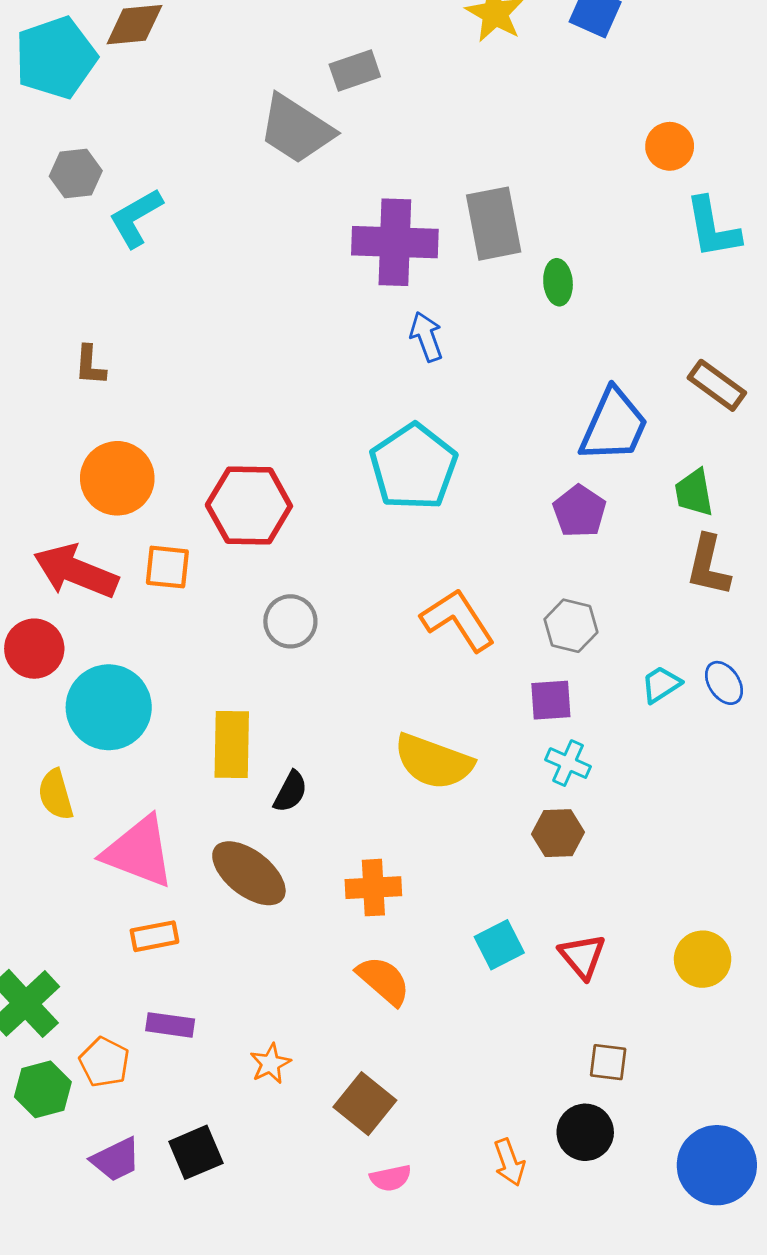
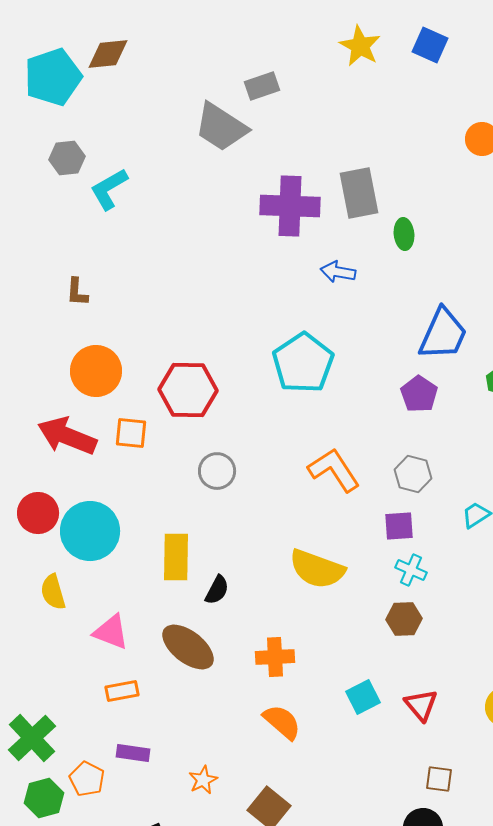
blue arrow: (426, 337) -> (338, 272), moved, turned -60
red circle: (34, 649) -> (38, 513), moved
pink triangle: (139, 852) -> (111, 632), size x0.7

